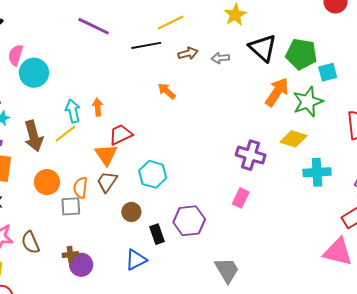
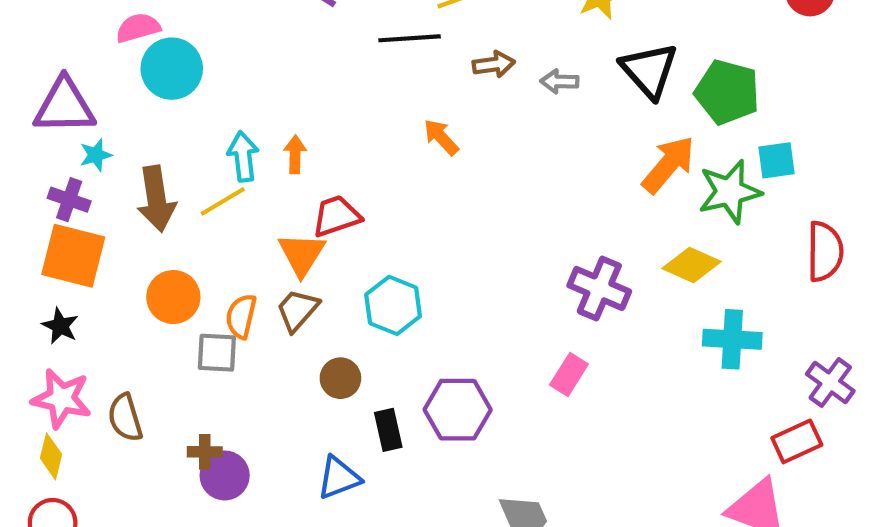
pink semicircle: (16, 55) -> (138, 28), turned 50
cyan square: (328, 72) -> (777, 160), moved

